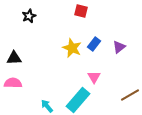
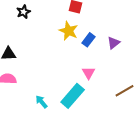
yellow star: (72, 48) -> (69, 31), moved

